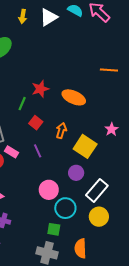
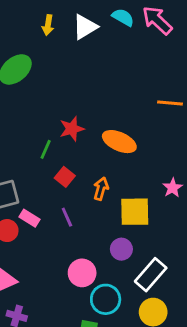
yellow square: (85, 146) -> (135, 212), turned -35

